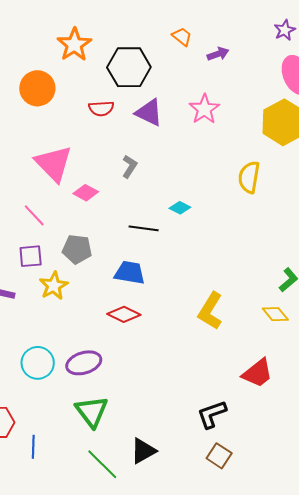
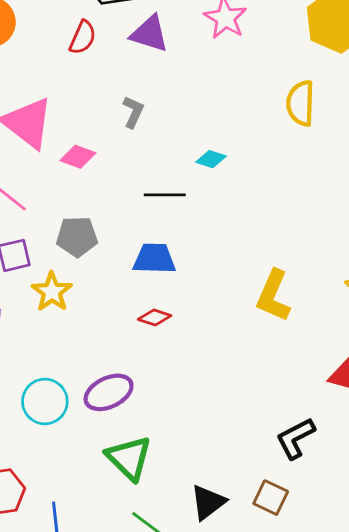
red semicircle: (101, 108) -> (83, 37), turned -55
red diamond: (124, 314) -> (155, 317), size x0.7
brown square: (219, 456) -> (271, 498), moved

